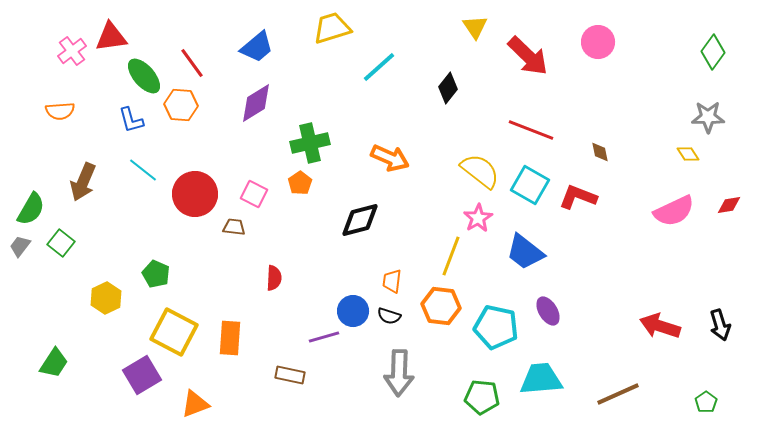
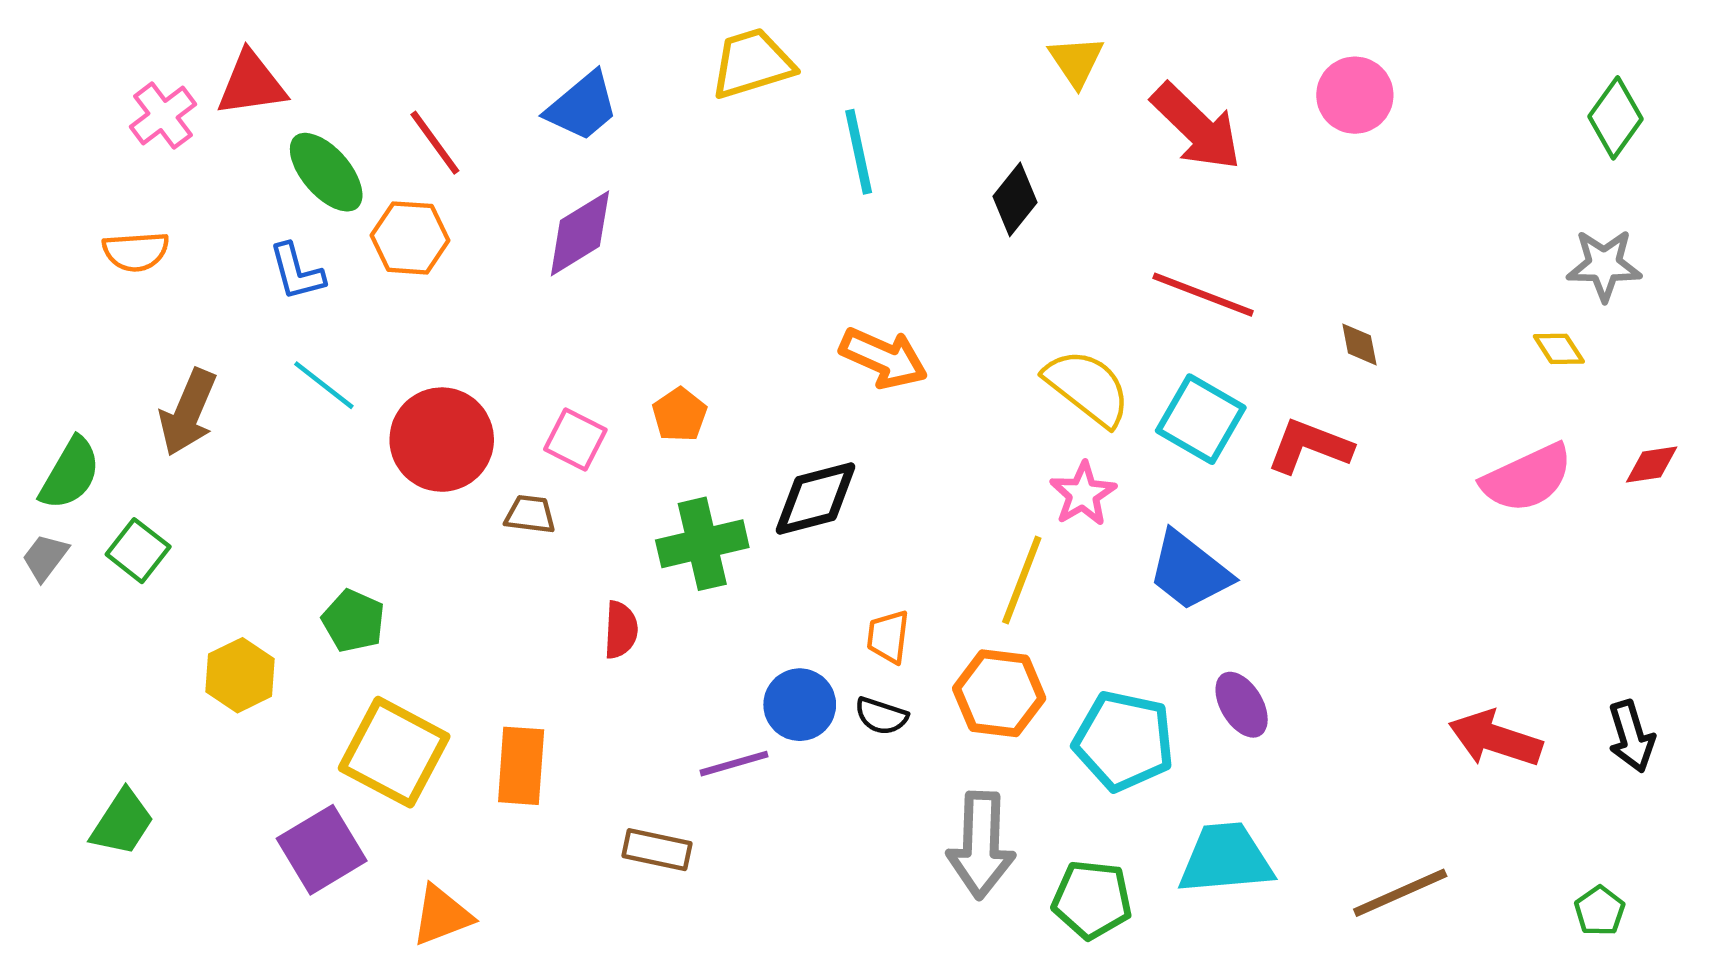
cyan line: (379, 67) -> (859, 152), turned -60
green cross: (310, 143) -> (702, 544), moved
gray arrow: (399, 373) -> (981, 845), moved

